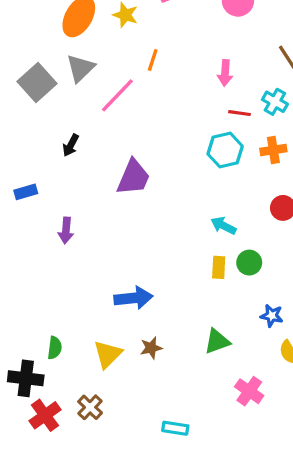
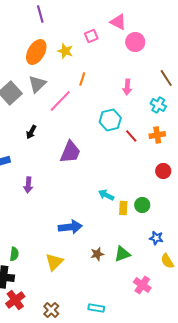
red line: (240, 113) -> (131, 136), moved, turned 40
cyan hexagon: (225, 150) -> (110, 120), moved
cyan arrow: (223, 226) -> (106, 195), moved
green semicircle: (55, 348) -> (14, 254), moved
brown star: (151, 348) -> (97, 254), moved
brown cross: (90, 407) -> (51, 310), moved

